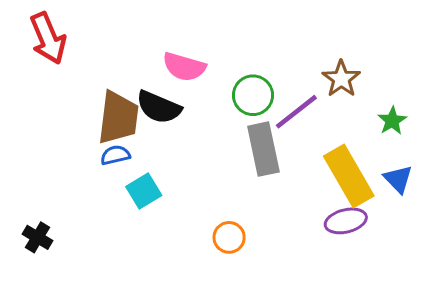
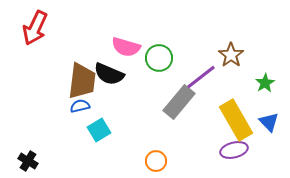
red arrow: (48, 38) -> (35, 28), turned 48
green circle: (253, 95) -> (159, 58), moved
gray rectangle: (263, 149) -> (179, 102), turned 52

